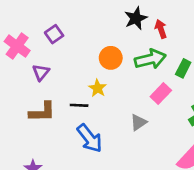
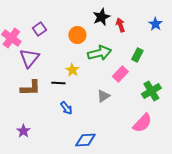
orange circle: (111, 58) -> (77, 35), moved
green arrow: (150, 59) -> (99, 53), moved
purple triangle: (41, 72) -> (29, 58), size x1.5
blue arrow: (90, 138) -> (66, 108), size x0.6

